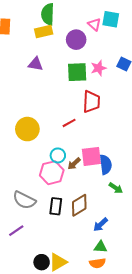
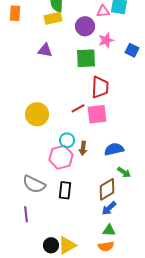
pink triangle: (94, 24) -> (103, 11), turned -48
pink star: (98, 68) -> (106, 40), moved
pink square: (91, 156) -> (97, 114), moved
brown arrow: (74, 164) -> (83, 148), turned -40
blue semicircle: (106, 165) -> (114, 149), turned -96
brown diamond: (79, 205) -> (107, 189), moved
purple line: (16, 231) -> (26, 214), turned -63

